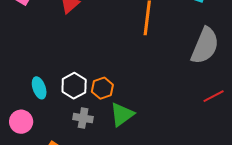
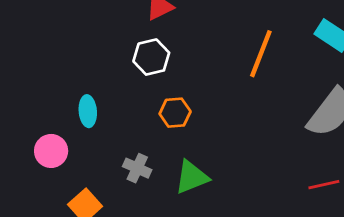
white hexagon: (74, 86) -> (151, 57), moved
orange hexagon: (102, 88) -> (175, 113), moved

